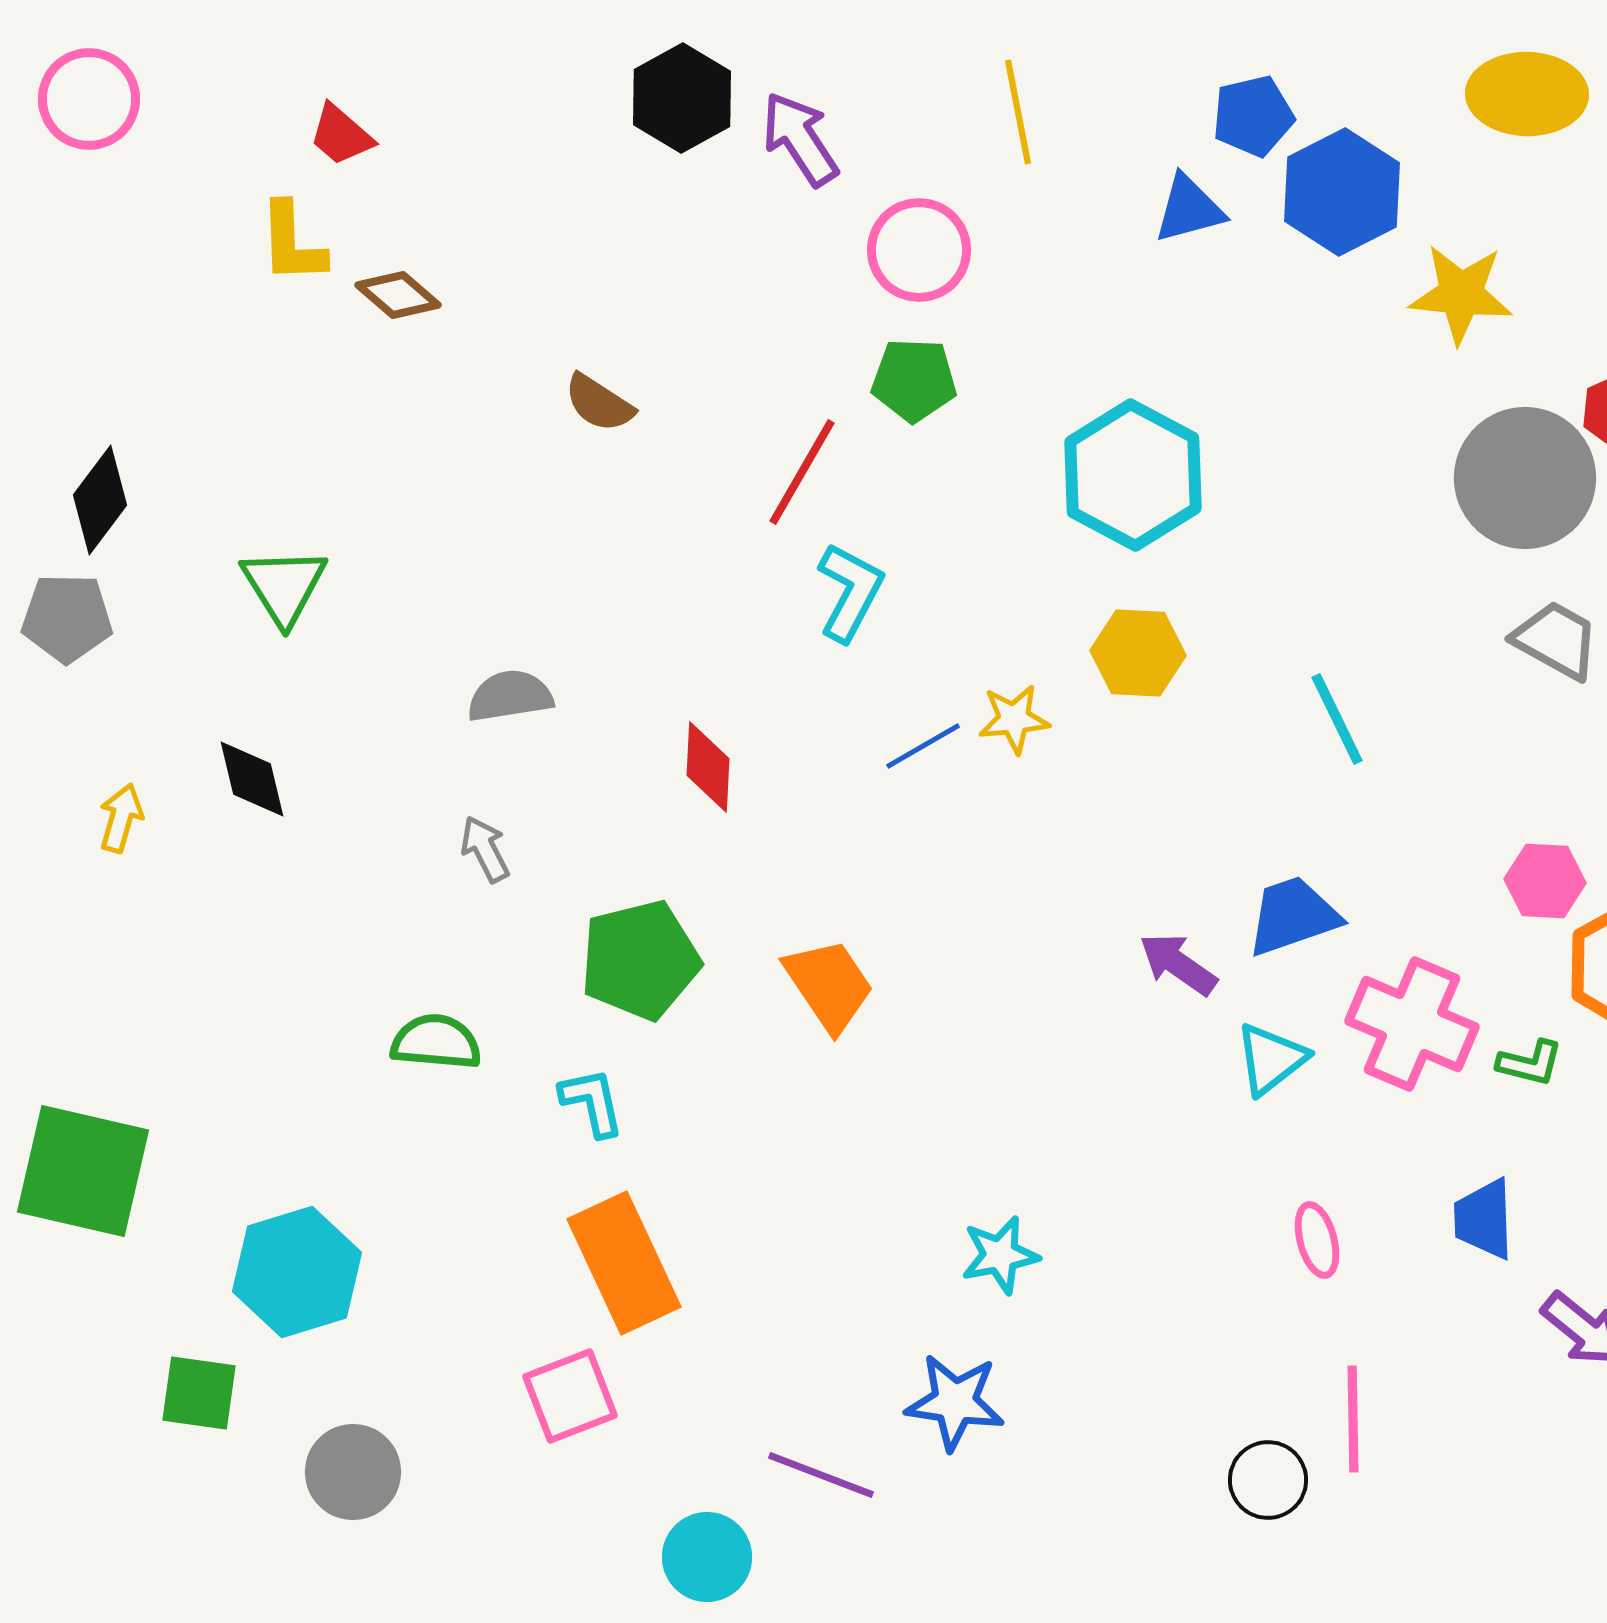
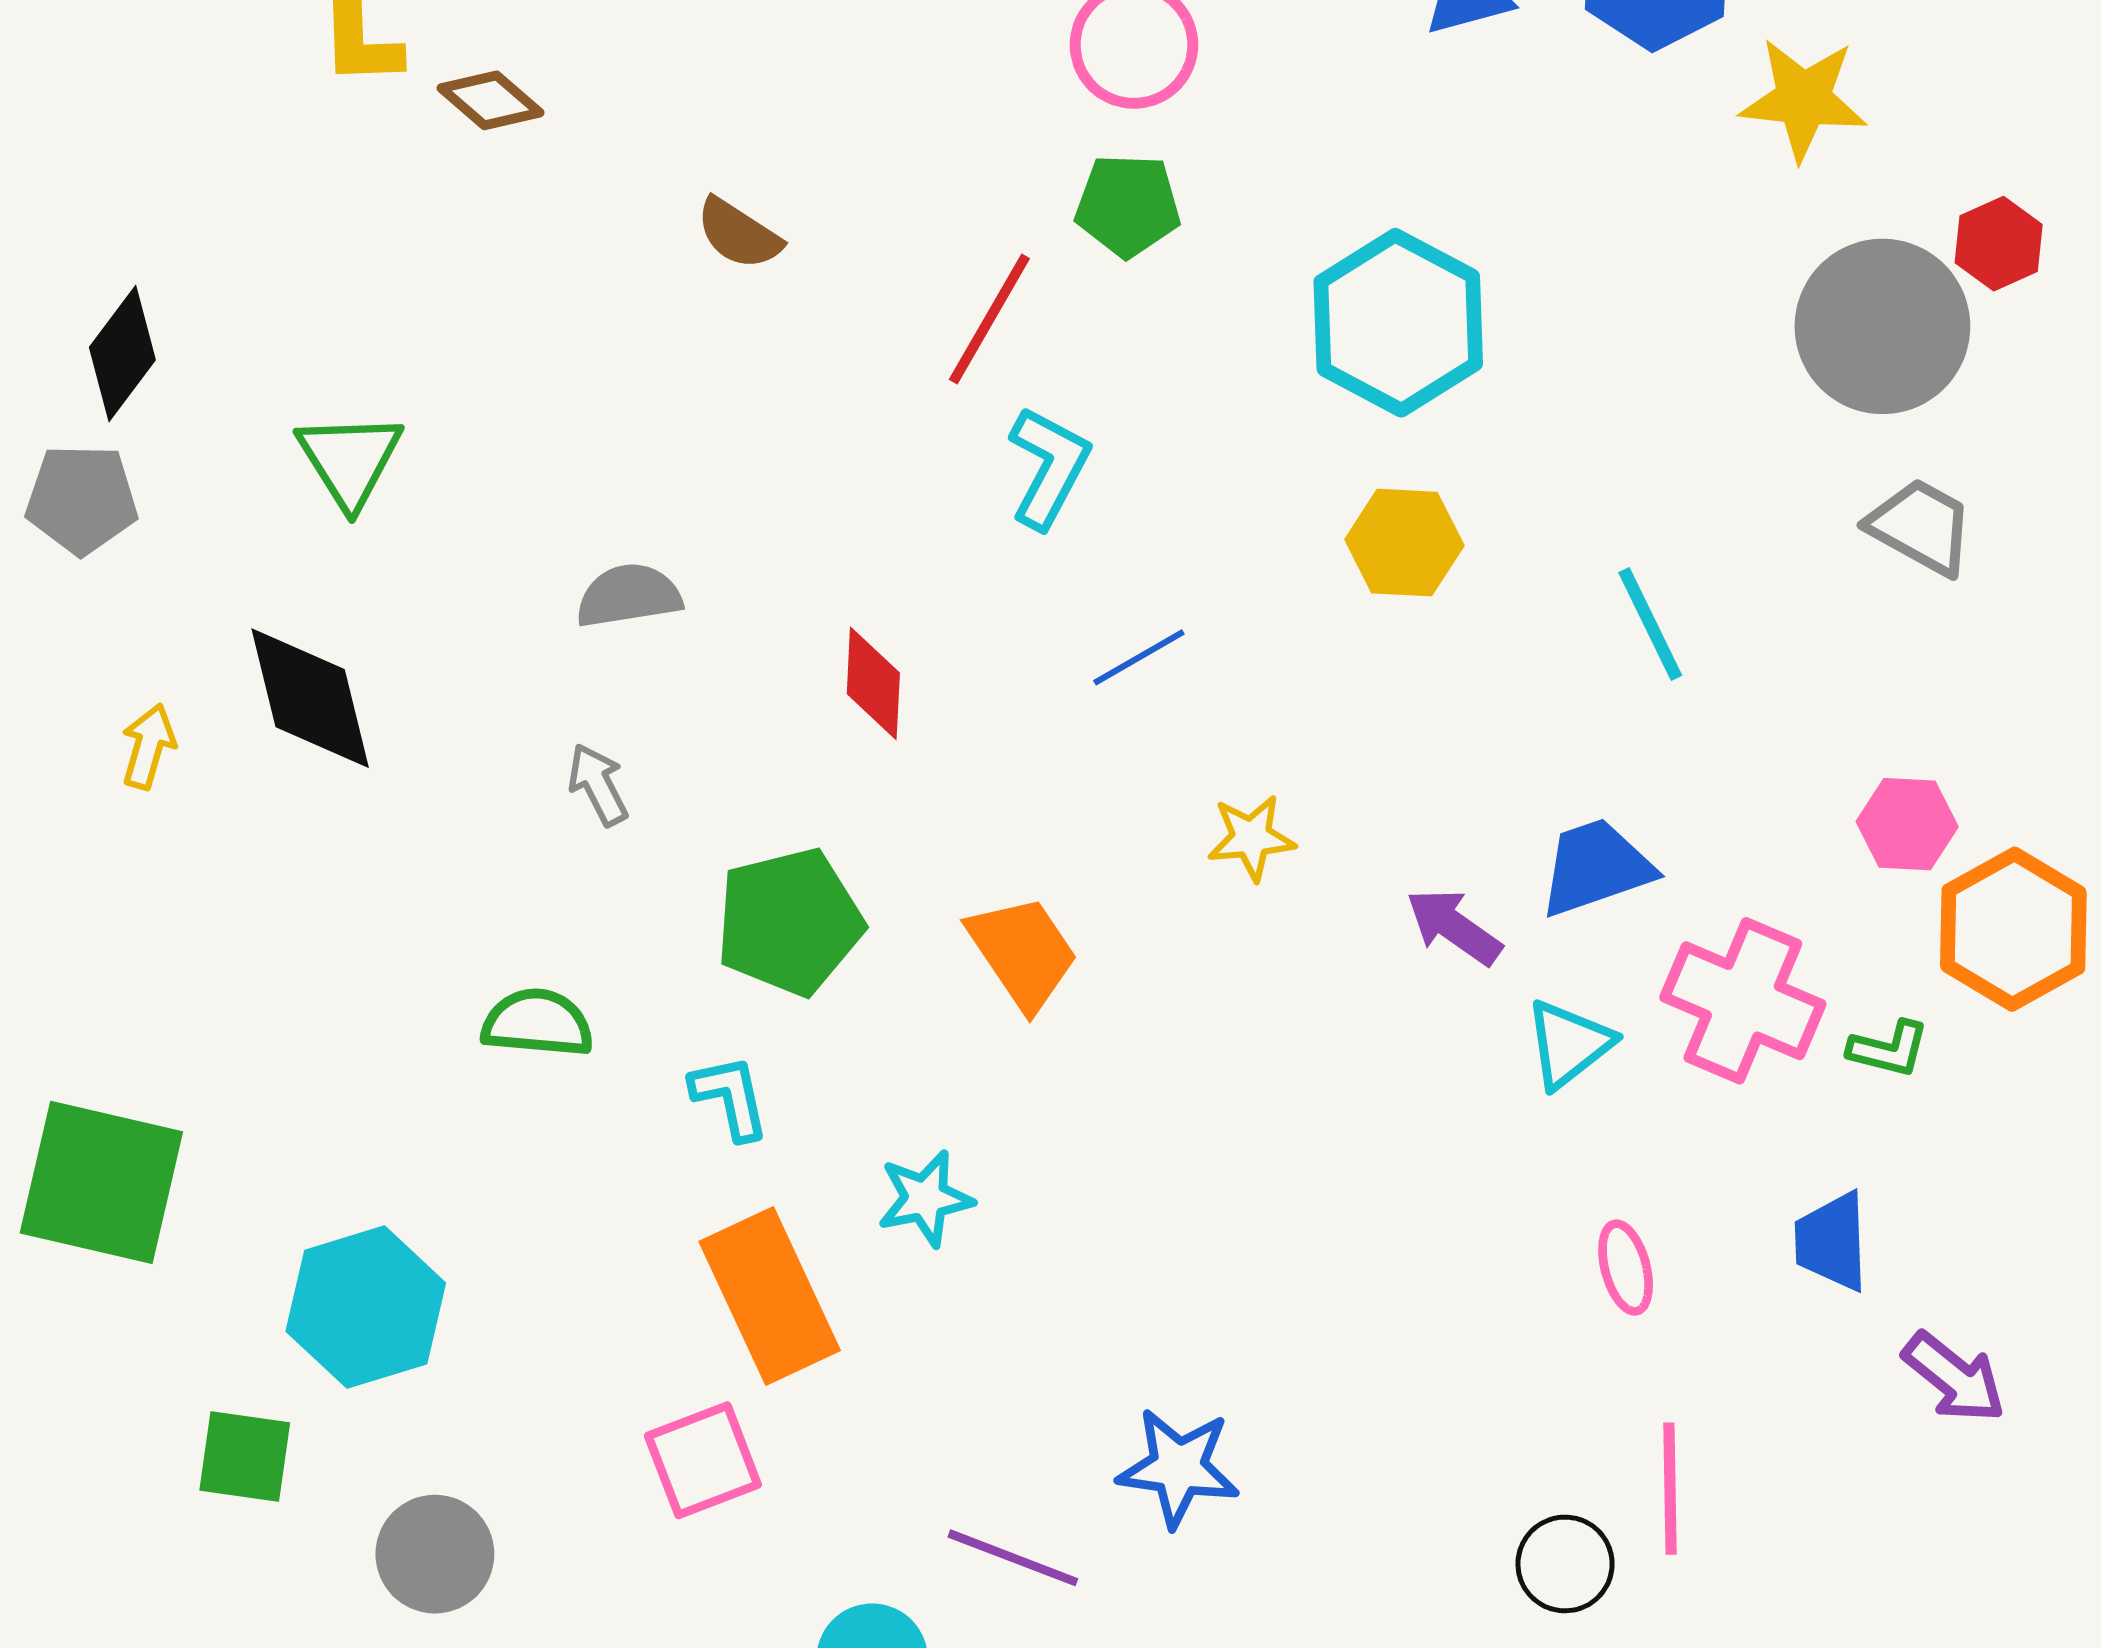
yellow star: (1014, 719) -> (1251, 838), moved
black diamond: (252, 779) -> (310, 698), size x1.5
cyan star: (1000, 1255) -> (925, 1198), moved

